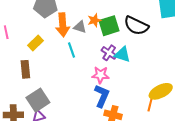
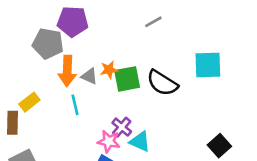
yellow rectangle: (36, 43) -> (29, 102), moved
purple cross: (109, 53) -> (122, 127), moved
cyan triangle: (122, 54) -> (140, 141), moved

